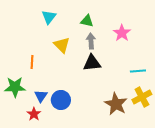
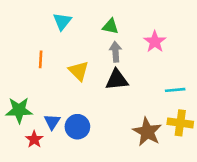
yellow triangle: (62, 45) -> (79, 71), moved
orange line: (32, 62) -> (41, 59), moved
yellow cross: (142, 97) -> (180, 123), turned 36
red star: (34, 114) -> (34, 139), moved

